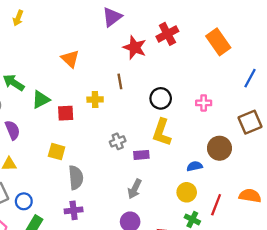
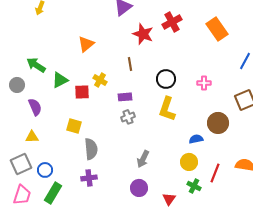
orange triangle: (70, 59) -> (86, 44), turned 36
yellow cross: (95, 100) -> (100, 80), moved, turned 32
purple rectangle: (141, 155) -> (125, 97), moved

